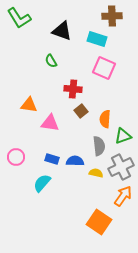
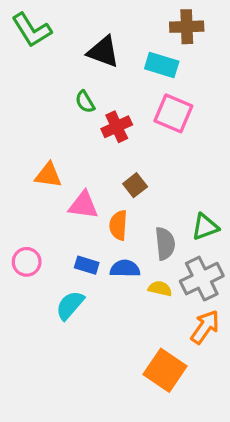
red cross: (73, 89) -> (117, 127), moved, turned -30
orange semicircle: (105, 119) -> (118, 225), moved

